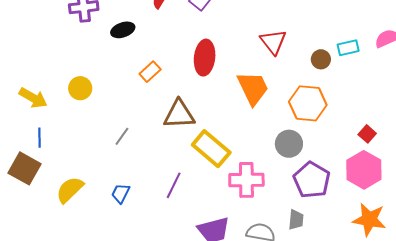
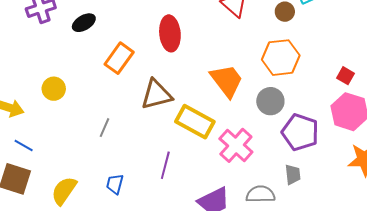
orange rectangle: (150, 72) -> (119, 58), size x1.4
orange trapezoid: (253, 88) -> (227, 81), moved
blue line: (39, 138) -> (24, 146), turned -48
pink cross: (246, 180) -> (236, 145), turned -36

